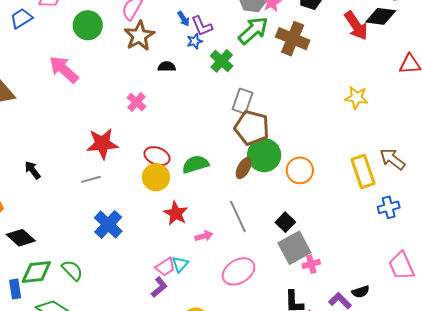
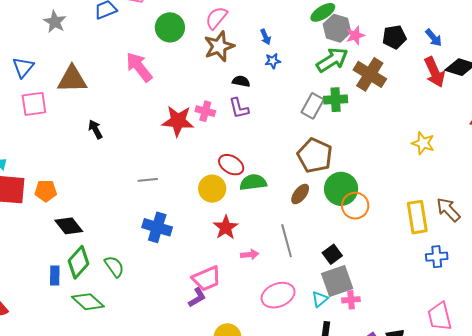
purple L-shape: (202, 26) -> (239, 108), moved
green cross: (222, 61) -> (336, 100), moved, turned 35
gray rectangle: (243, 101) -> (313, 106), moved
pink cross: (136, 102) -> (205, 111), turned -36
red star: (102, 144) -> (178, 121), moved
green circle: (264, 155) -> (341, 189), moved
red ellipse: (157, 156) -> (231, 165), moved
black arrow: (33, 170) -> (95, 129), moved
blue cross: (108, 225) -> (157, 227), turned -36
cyan triangle: (180, 264) -> (320, 299), moved
pink trapezoid: (165, 267) -> (206, 279), size x1.4
green diamond: (36, 272) -> (79, 262), turned -52

